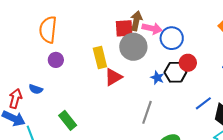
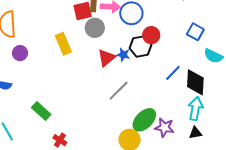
gray circle: (133, 47) -> (95, 28), size x0.7
red triangle: (113, 77) -> (106, 58), moved
gray line: (147, 112) -> (119, 91), turned 35

